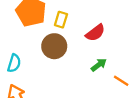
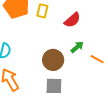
brown circle: (54, 46) -> (53, 60), moved

